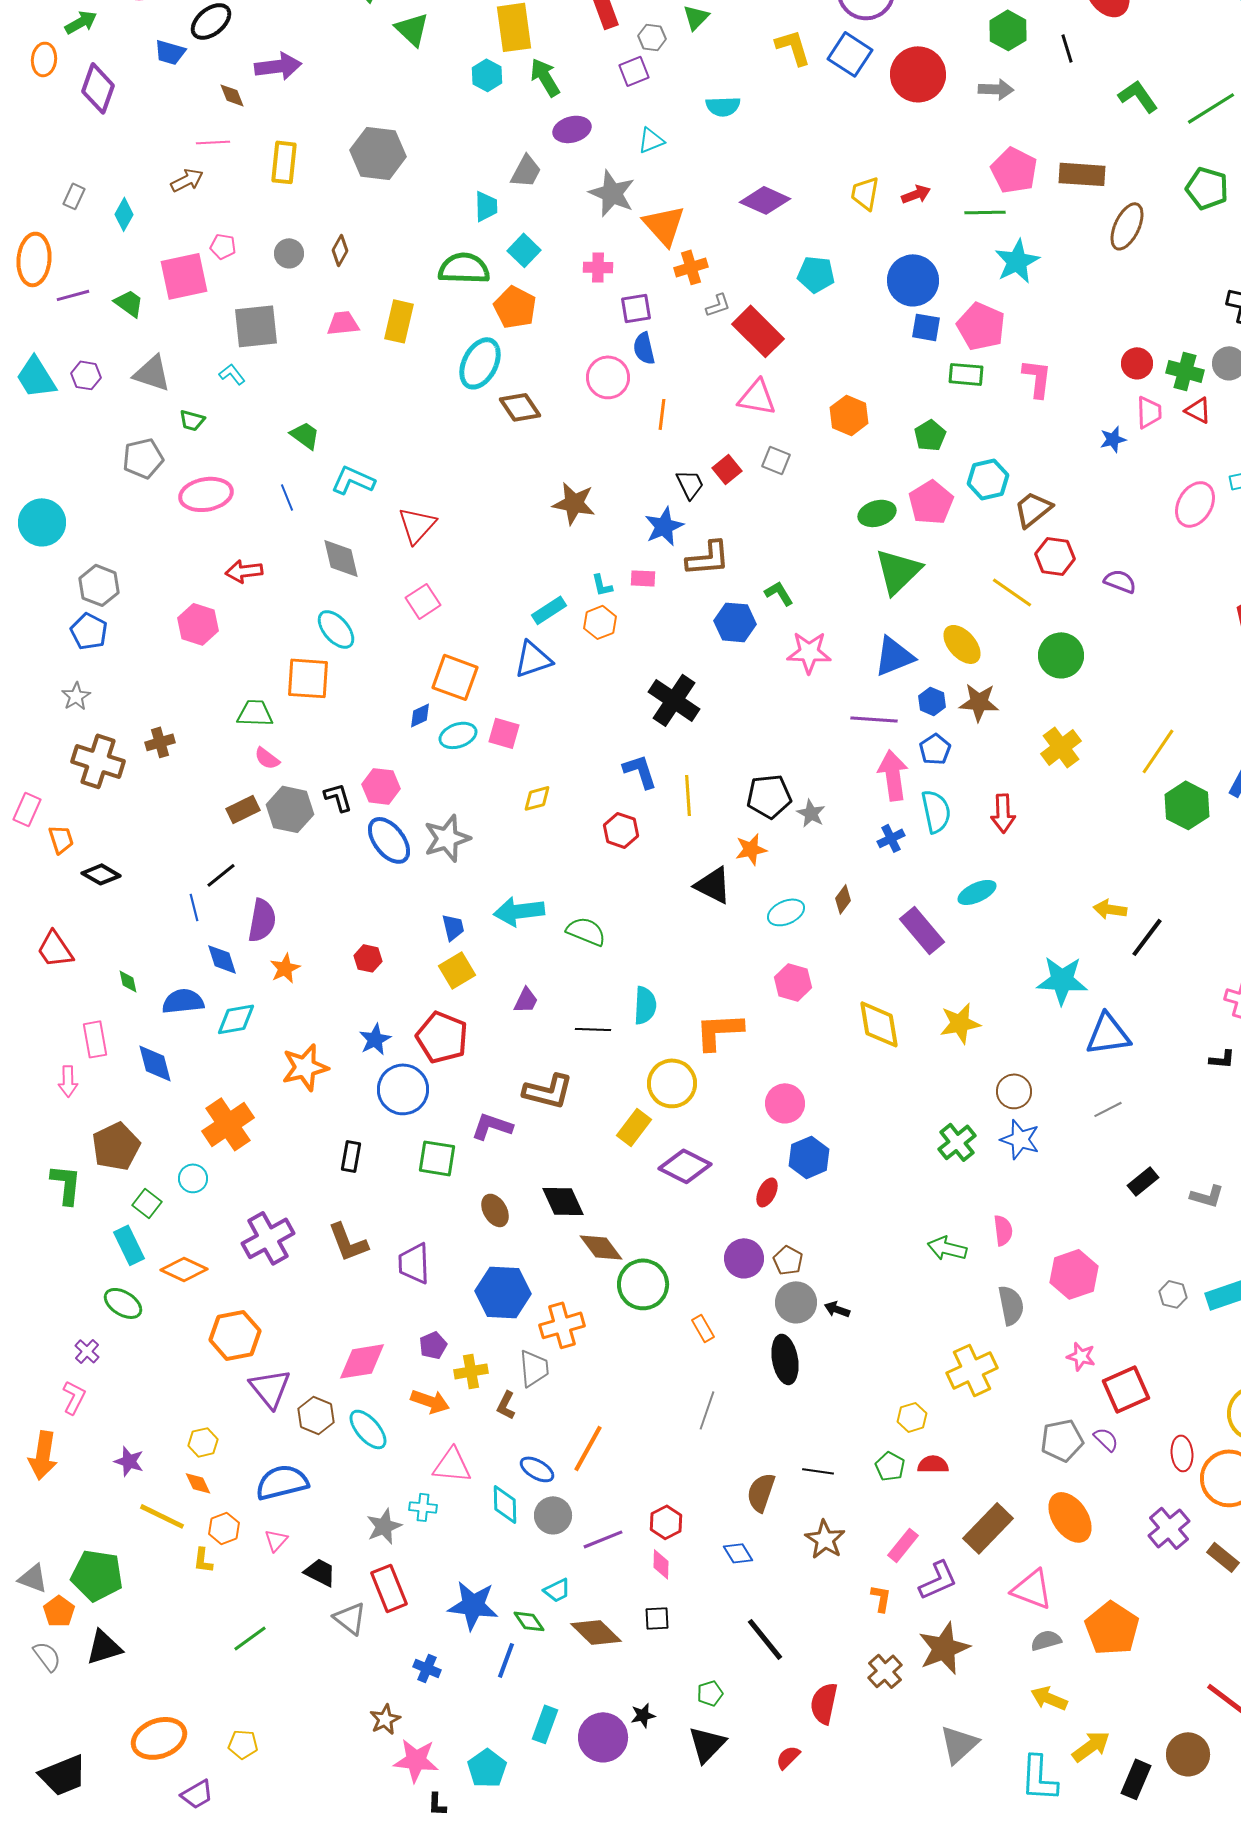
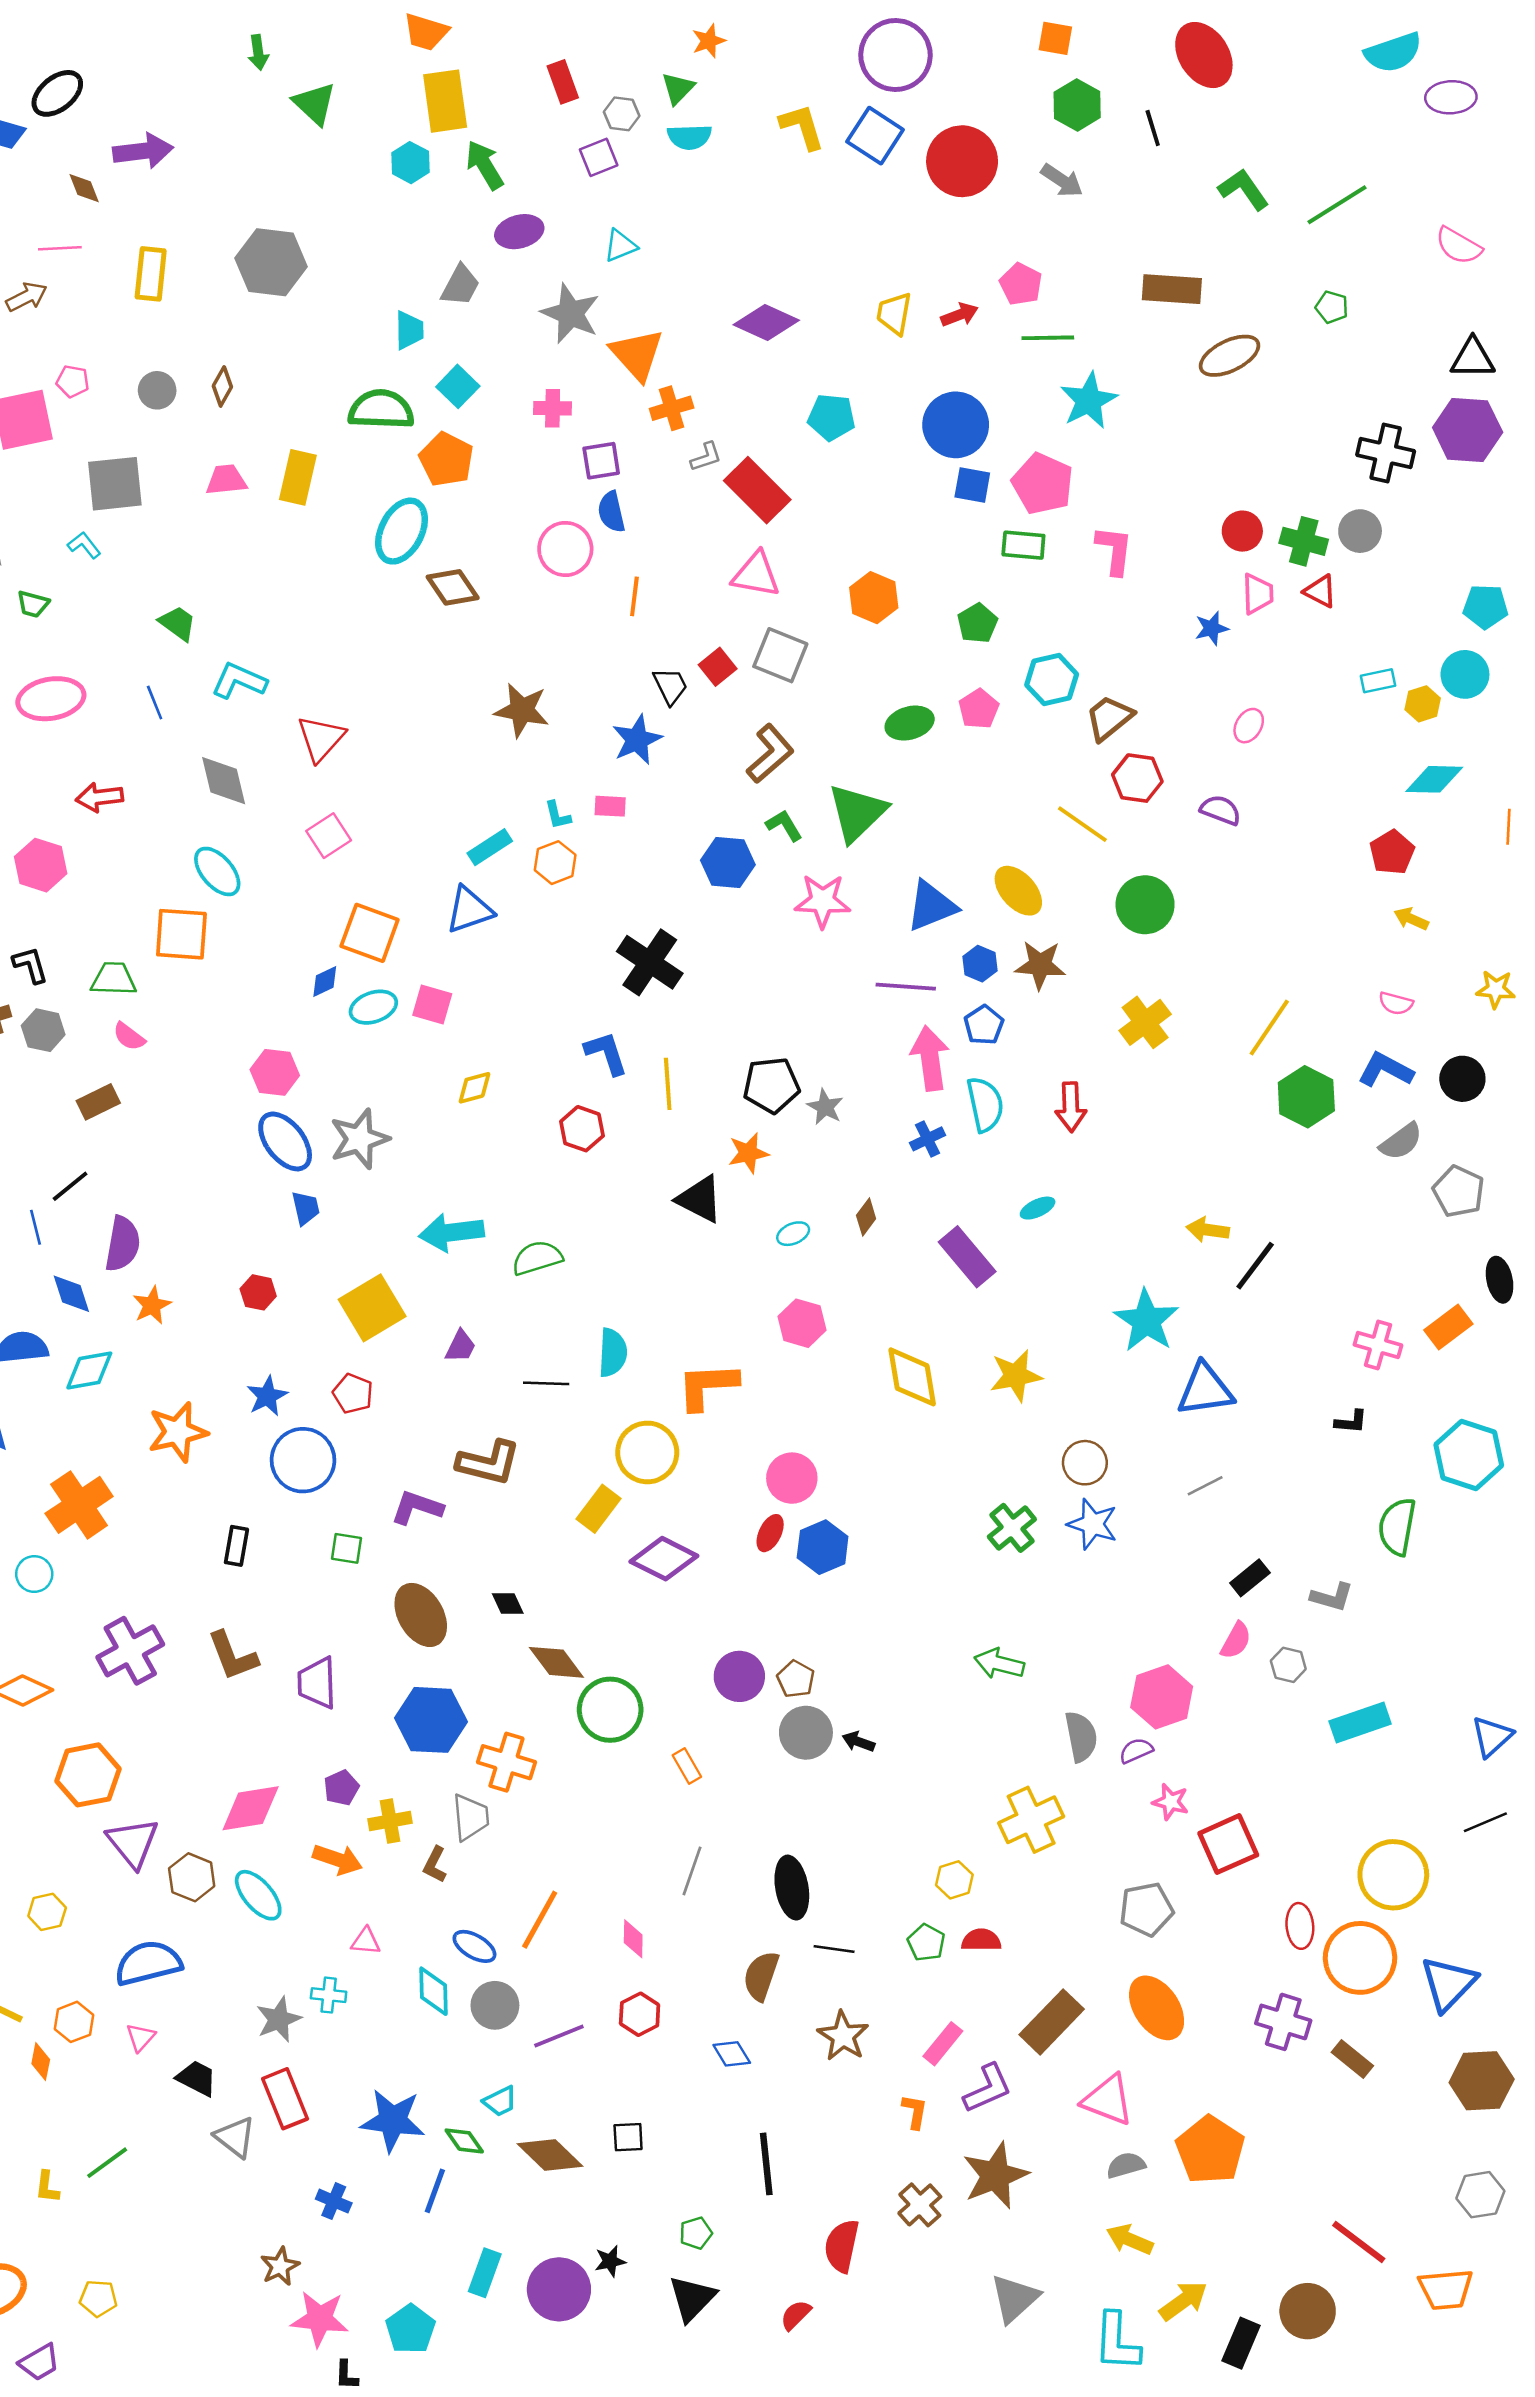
gray arrow: (996, 89) -> (1062, 180), turned 32
cyan semicircle: (723, 106) -> (689, 137), moved
pink pentagon: (1014, 170) -> (1021, 284), moved, size x0.7
green pentagon: (1207, 188) -> (1332, 307), size x0.6
brown ellipse: (1127, 226) -> (1229, 356), turned 39
gray square: (776, 460) -> (780, 655), size x1.5
pink pentagon: (931, 502) -> (979, 709), size x0.7
pink ellipse: (1195, 504) -> (1249, 726), moved, size x0.6
brown L-shape: (708, 558) -> (770, 754), moved, turned -36
green triangle: (898, 571) -> (857, 813), moved
black L-shape: (338, 797) -> (30, 965), moved
gray hexagon: (290, 809) -> (43, 1030), moved, size x0.7
cyan ellipse: (977, 892) -> (1038, 1208), size x0.7
cyan ellipse: (786, 912) -> (793, 1234), size x0.7
blue trapezoid: (453, 927) -> (306, 1208), moved
green semicircle: (586, 931) -> (537, 1258), turned -39
yellow square: (457, 970) -> (372, 1308), size x1.4
cyan star: (1062, 980) -> (1146, 1321), turned 30
red pentagon: (442, 1037) -> (353, 1394), size x0.6
green square: (437, 1158) -> (347, 1548), size x0.7
red ellipse: (767, 1192) -> (770, 1533), moved
black diamond: (563, 1201) -> (508, 1603), size x0.6
brown ellipse: (495, 1210) -> (421, 1615), size x1.5
pink semicircle: (1003, 1230) -> (1236, 1641), moved, turned 36
gray hexagon: (1173, 1294) -> (1288, 1665), moved
orange cross: (562, 1325) -> (506, 1762), turned 33
black ellipse: (785, 1359) -> (792, 1888), moved
purple semicircle: (1106, 1439) -> (1136, 1751), moved, turned -68
pink triangle: (452, 1465) -> (366, 1941), size x0.6
orange diamond: (198, 1483) -> (41, 2062), moved, turned 36
purple cross: (1169, 1528) -> (1283, 2022), turned -33
yellow L-shape: (203, 1560) -> (47, 2187), moved
pink diamond: (661, 1564) -> (633, 1939), moved
black line: (765, 1639) -> (766, 2164), turned 33

